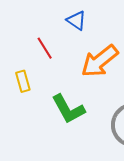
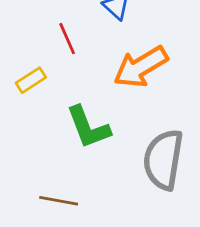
yellow rectangle: (23, 81) -> (31, 80), turned 65

